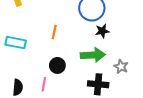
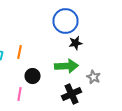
orange line: (54, 32) -> (20, 52), moved
black cross: (98, 84) -> (72, 94), turned -30

